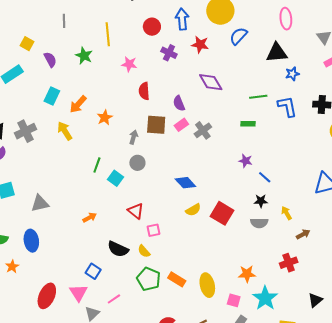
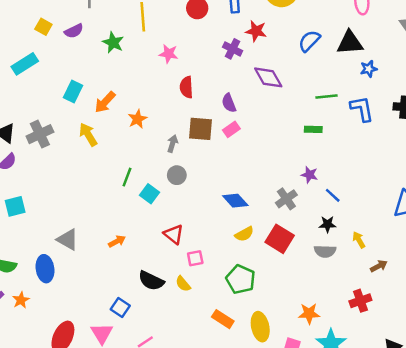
blue semicircle: (238, 36) -> (309, 41), moved
purple cross: (169, 53) -> (233, 49), moved
purple semicircle: (50, 60) -> (74, 31), moved, turned 91
gray cross: (203, 130) -> (286, 199), moved
gray triangle: (40, 203) -> (68, 240), moved, turned 42
green pentagon: (149, 279) -> (241, 279), moved

